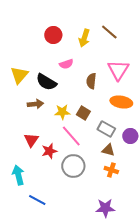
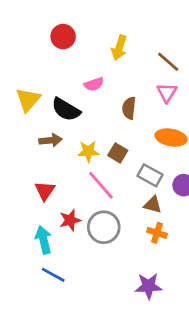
brown line: (109, 32) -> (168, 62), moved
red circle: (53, 35) -> (63, 37), moved
pink triangle: (118, 70) -> (167, 93), size x0.7
red star: (49, 151) -> (70, 220), moved
cyan arrow: (18, 175) -> (43, 240), moved

